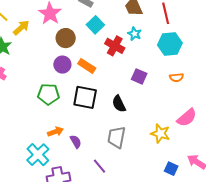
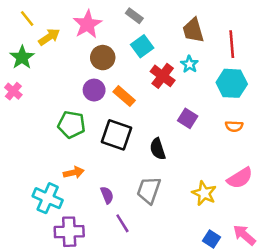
purple semicircle: (76, 142) -> (107, 195), moved
cyan cross: (38, 155) -> (48, 198), turned -30

